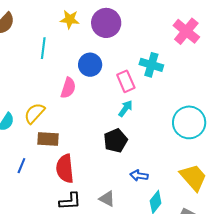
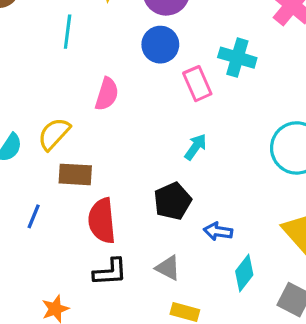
blue circle: (90, 65) -> (160, 45), moved
cyan arrow: (125, 108) -> (196, 147), moved
black pentagon: (115, 141) -> (173, 201), moved

